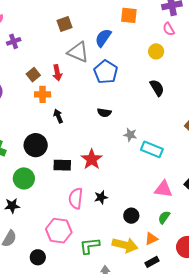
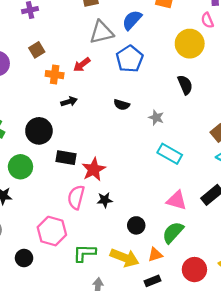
yellow circle: (156, 51) -> (190, 44), size x1.6
gray triangle: (78, 52) -> (101, 32), turned -45
red arrow: (57, 73) -> (82, 65), moved, turned 56
brown square: (33, 75) -> (37, 50), moved
black arrow: (58, 116) -> (69, 102), turned 88
gray star: (130, 135) -> (156, 118), moved
red star: (92, 159) -> (94, 169), moved
green semicircle: (164, 217) -> (173, 232), size x1.5

